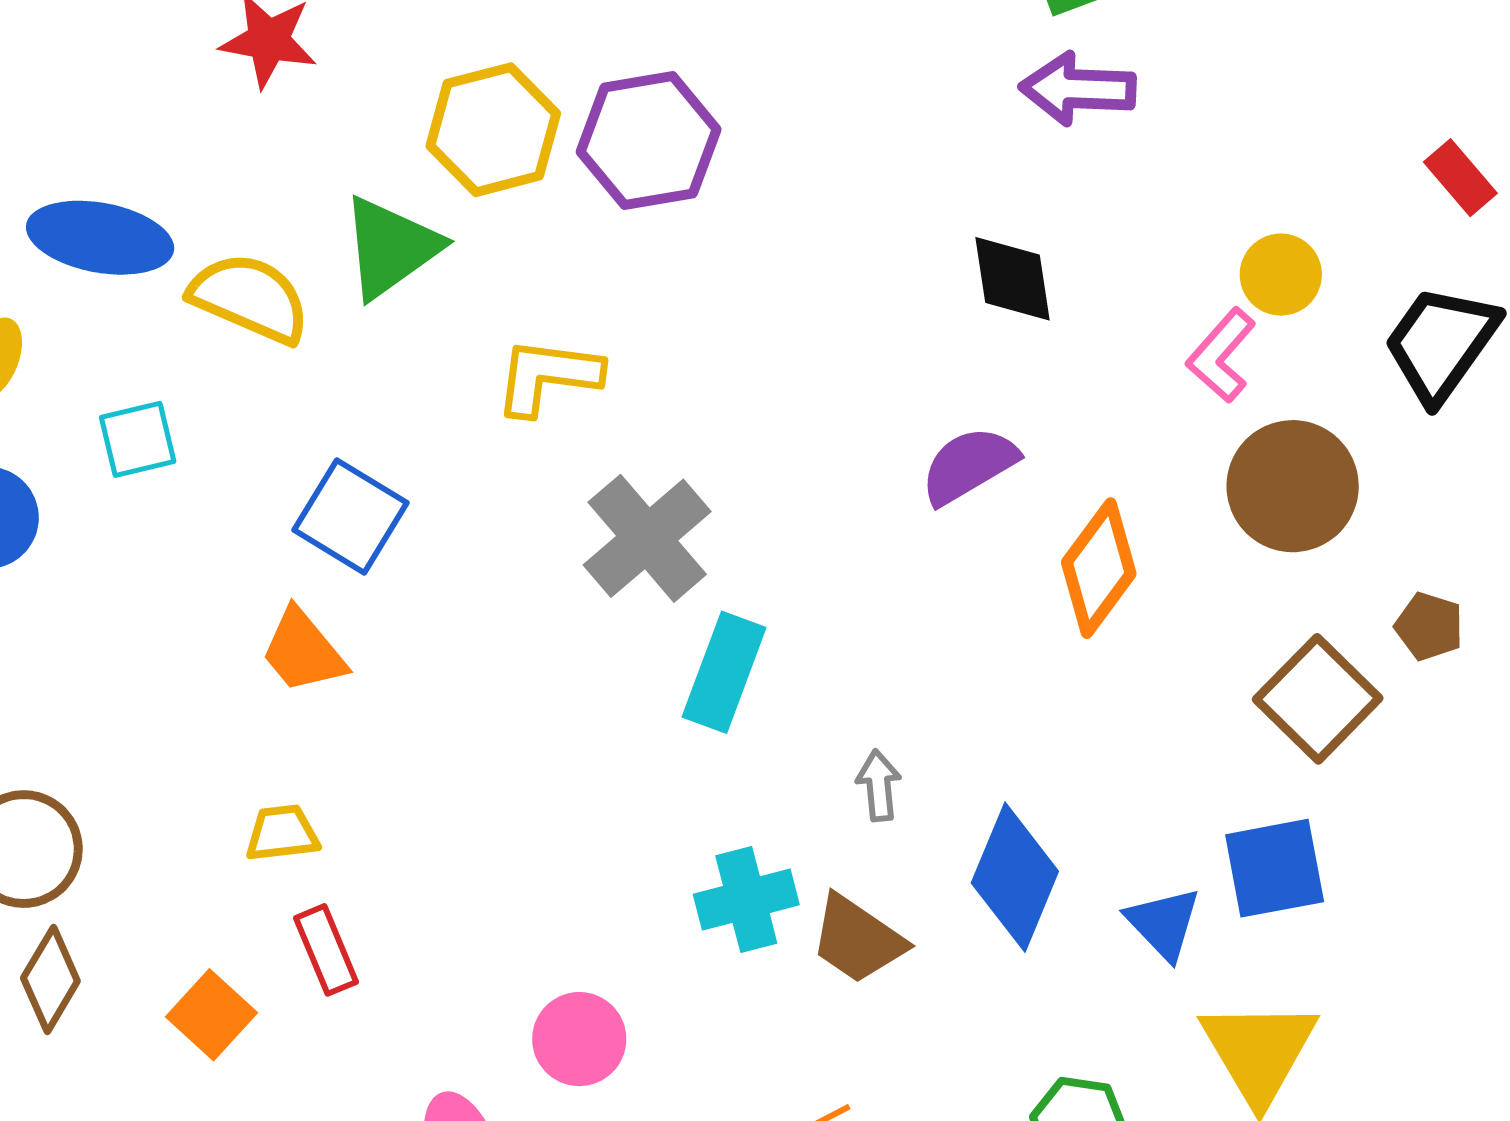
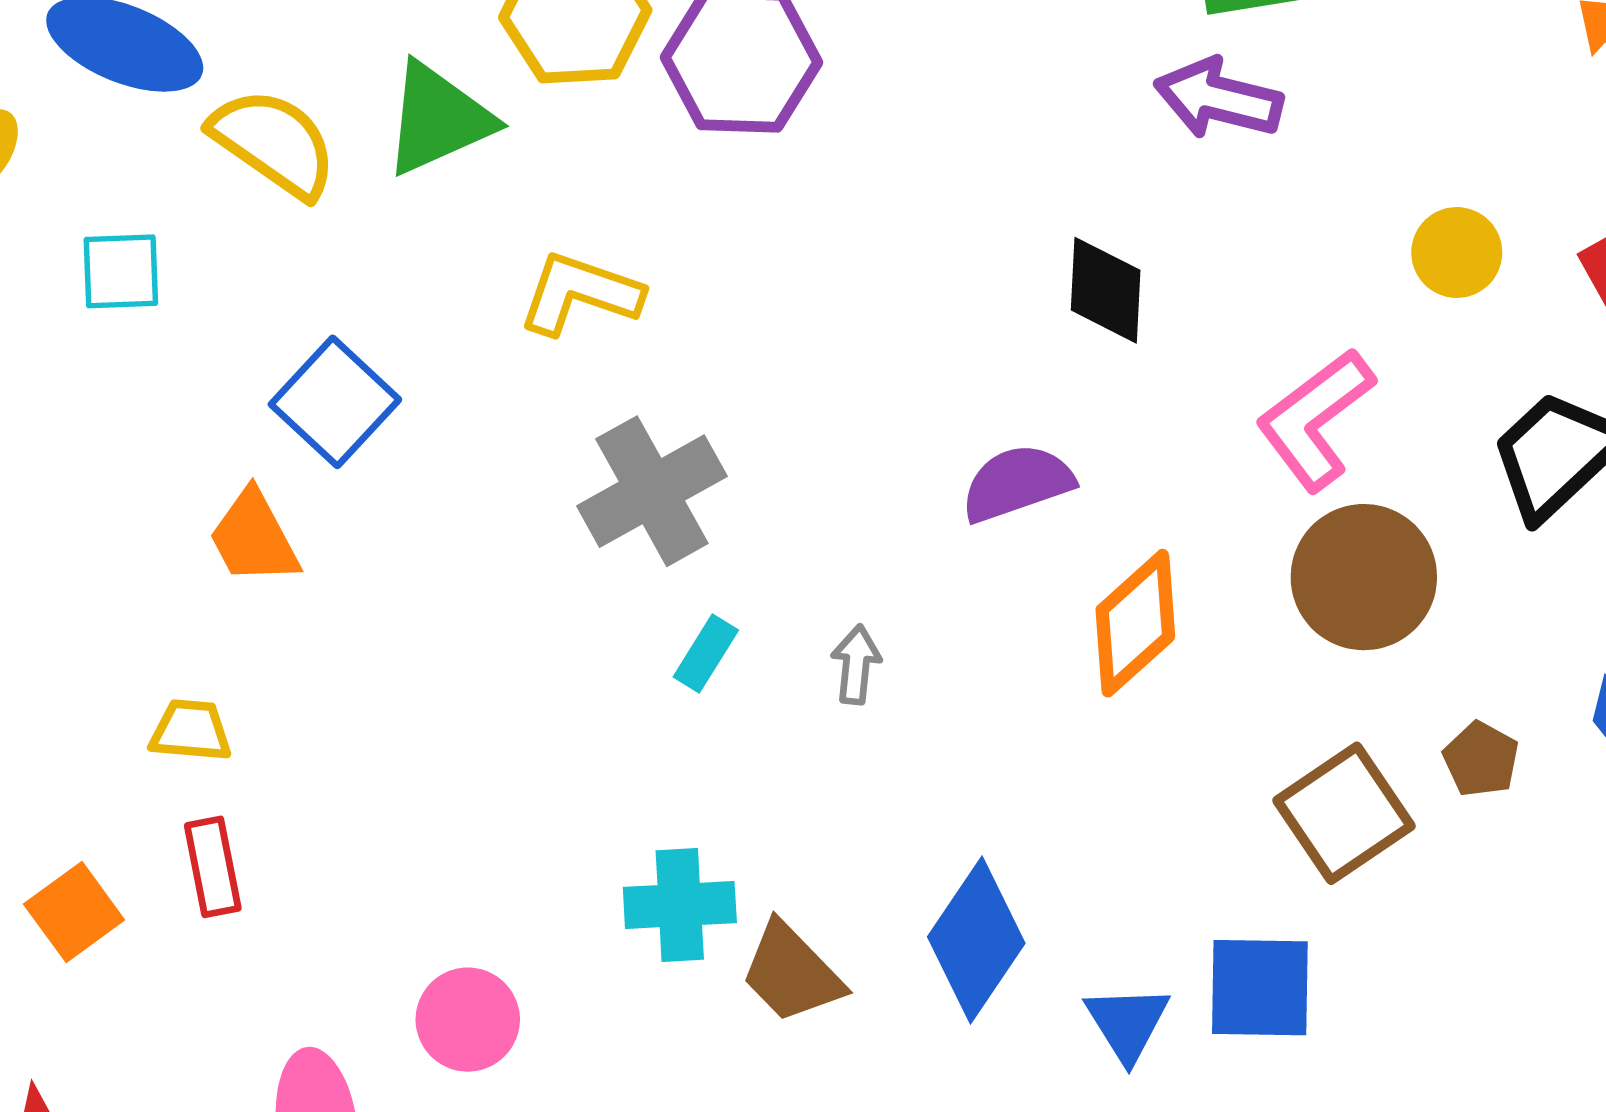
yellow circle: (1281, 275) -> (1457, 253), moved
pink L-shape: (1221, 355) -> (1315, 419), size x1.4
cyan rectangle: (724, 672) -> (706, 654), size x0.6
gray arrow: (879, 785) -> (856, 664), moved

